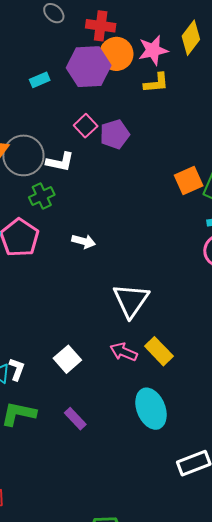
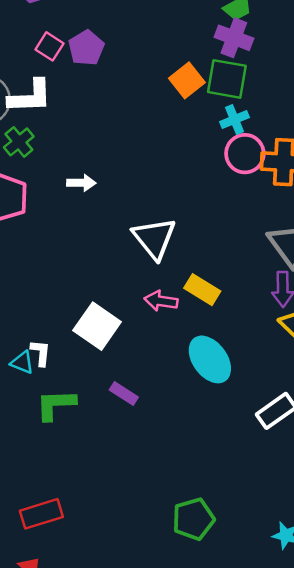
white L-shape: (60, 162) -> (30, 97), size x1.4
white square: (67, 359) -> (97, 326), size x1.4

